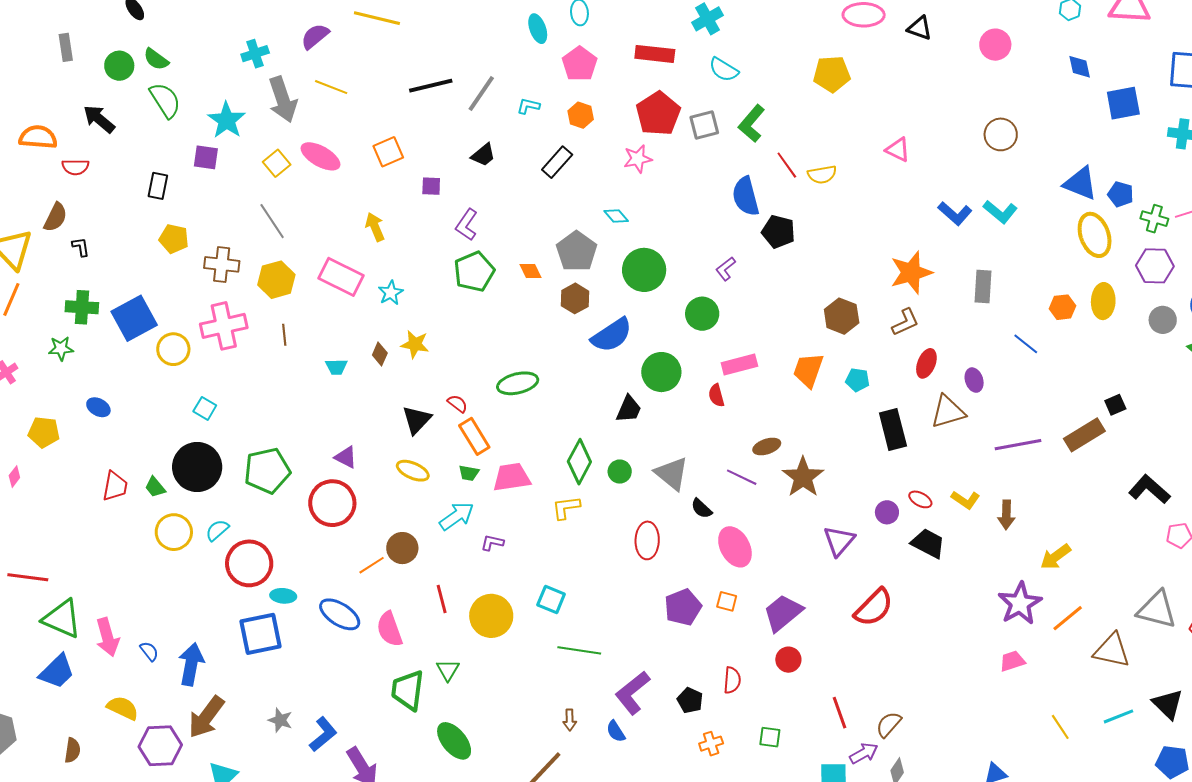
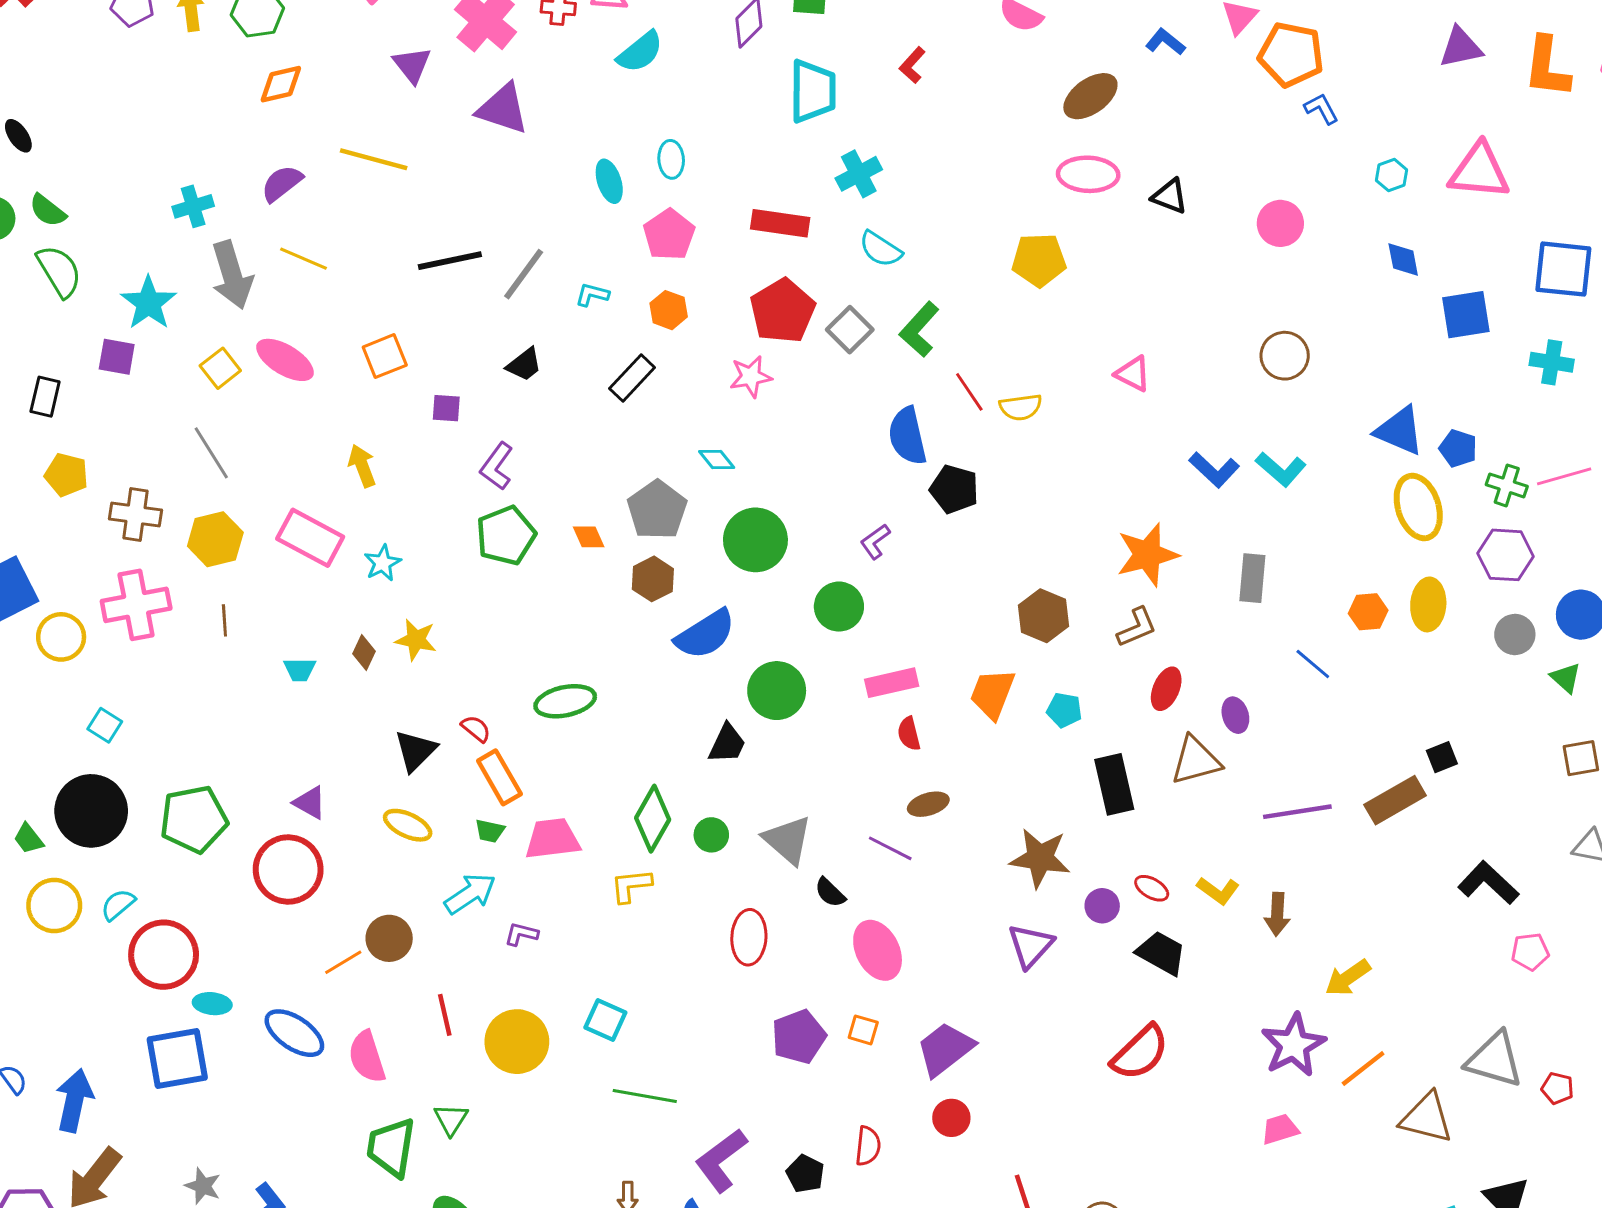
gray square: (704, 125) -> (850, 330), turned -32
red semicircle: (716, 395) -> (909, 734), moved
brown star: (803, 477) -> (1040, 858), moved, turned -30
red semicircle: (874, 607) -> (1140, 1053), moved

